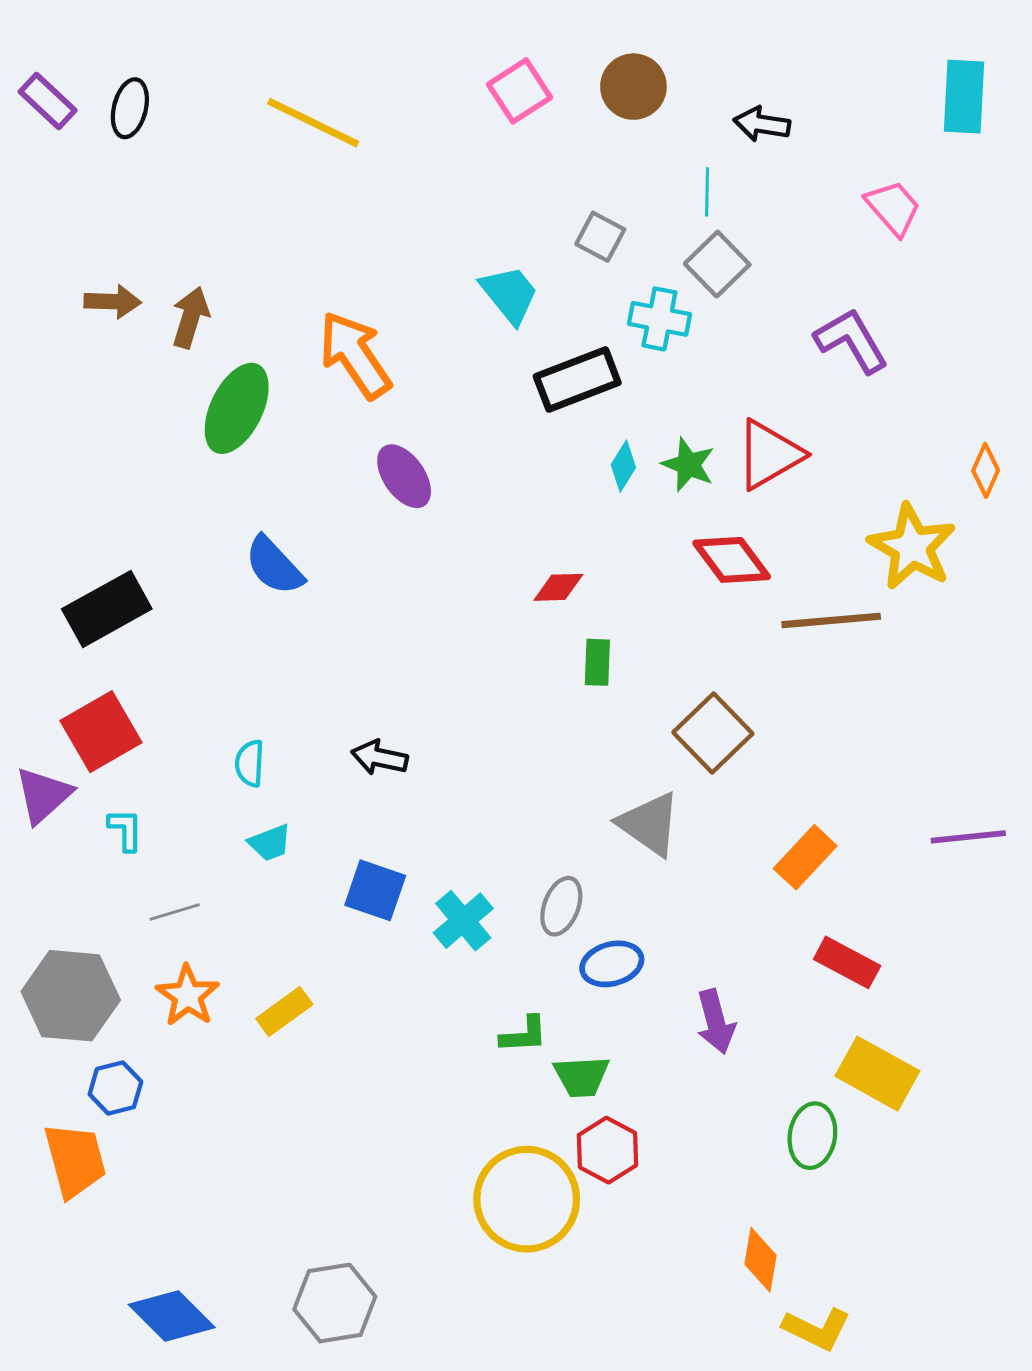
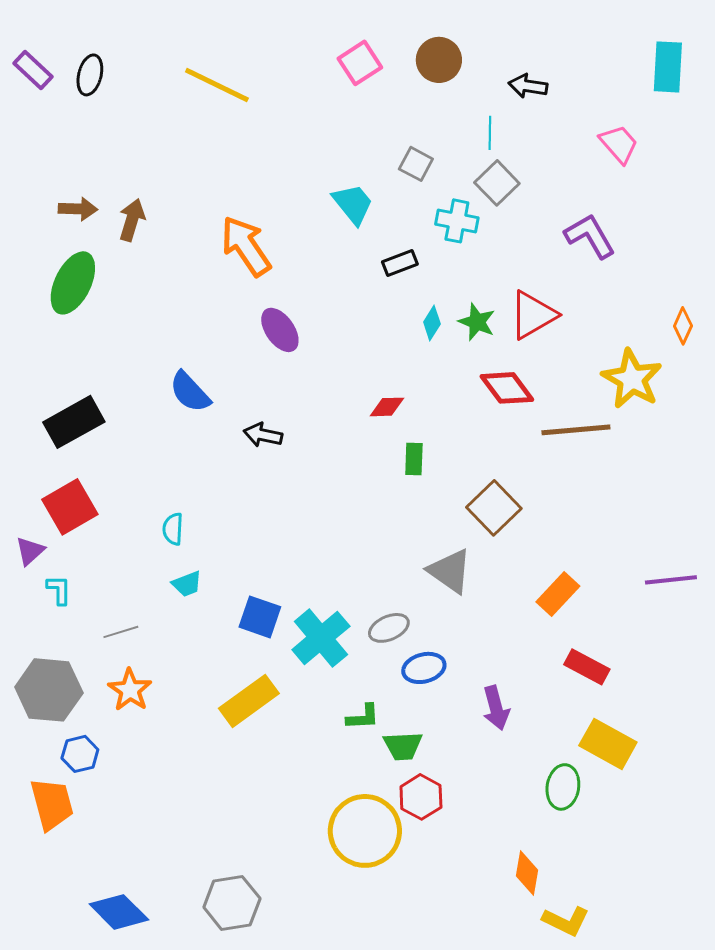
black rectangle: (577, 380) -> (400, 263), size x0.6
green ellipse: (237, 408) -> (73, 283), moved
black arrow: (380, 758) -> (263, 435), moved
purple triangle: (43, 795) -> (30, 551), size x0.7
cyan L-shape: (126, 830) -> (59, 590), moved
gray ellipse: (561, 906) -> (389, 628), turned 45
cyan cross: (463, 921) -> (321, 638), size x1.4
yellow rectangle: (284, 1012) -> (249, 701), moved, size x1.5

